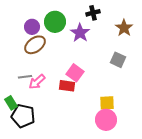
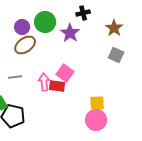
gray square: (118, 60) -> (116, 55), moved
pink arrow: (37, 82) -> (44, 82), moved, turned 126

